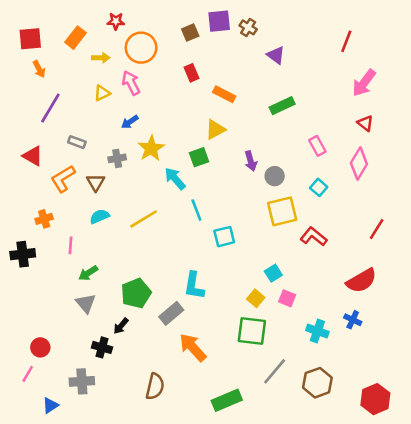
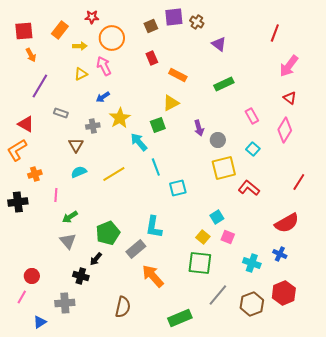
orange L-shape: (63, 179) -> (17, 150), moved
red hexagon: (375, 399) -> (284, 293), moved

